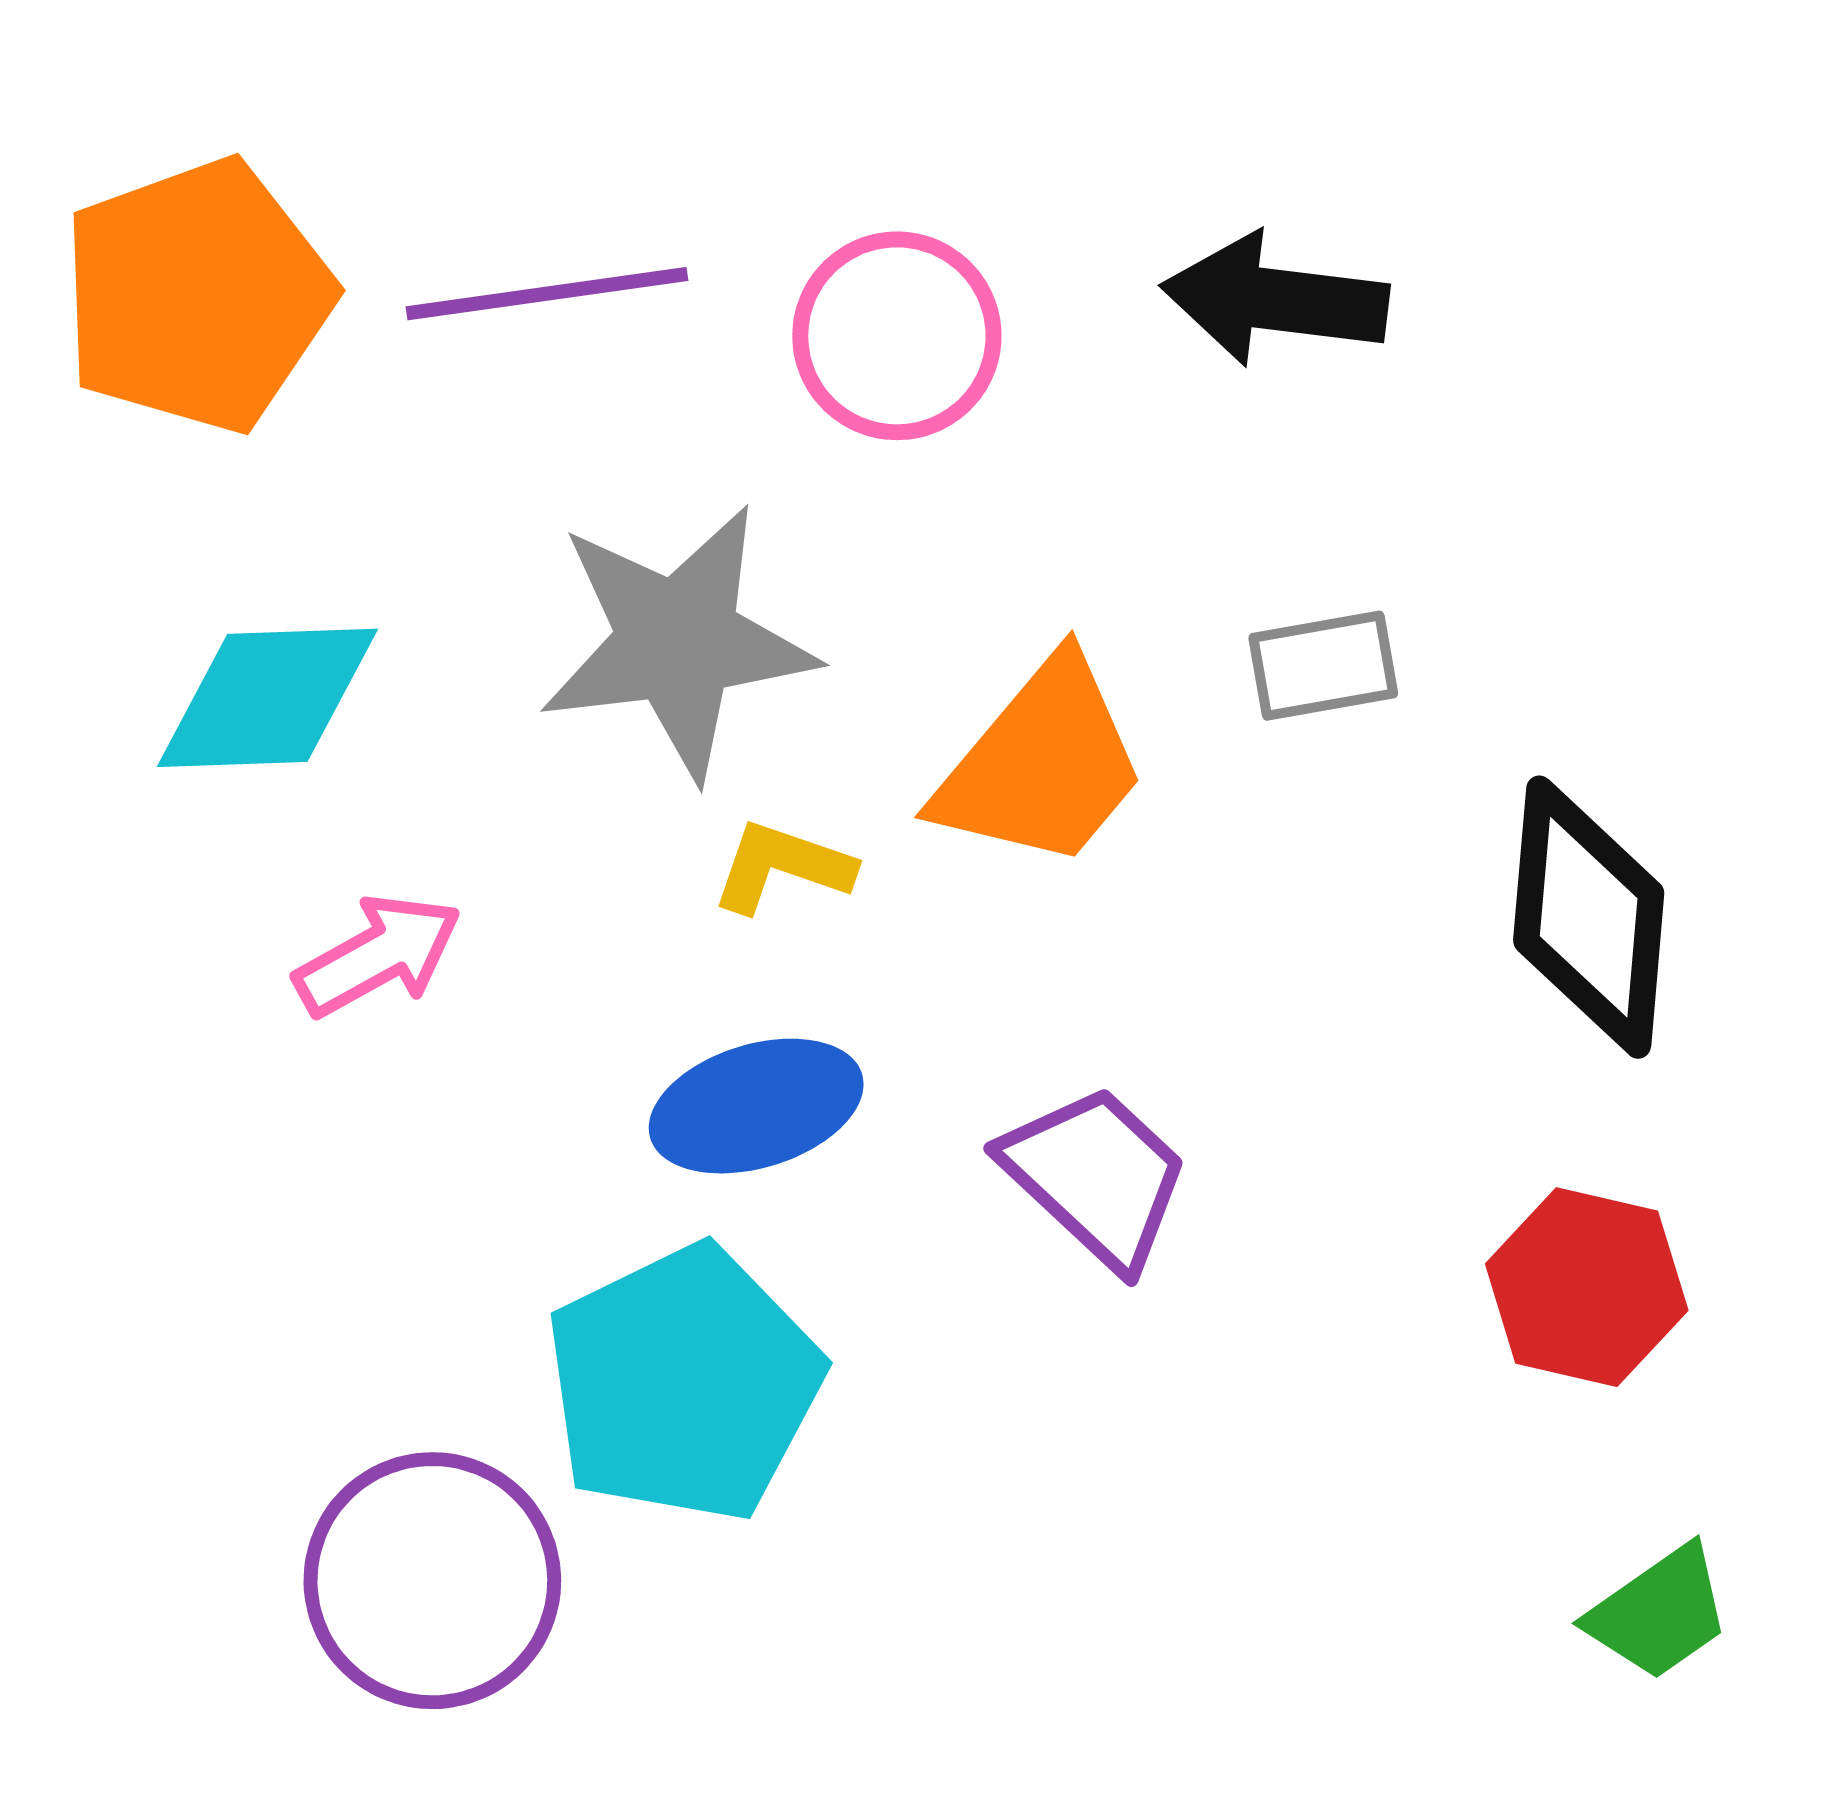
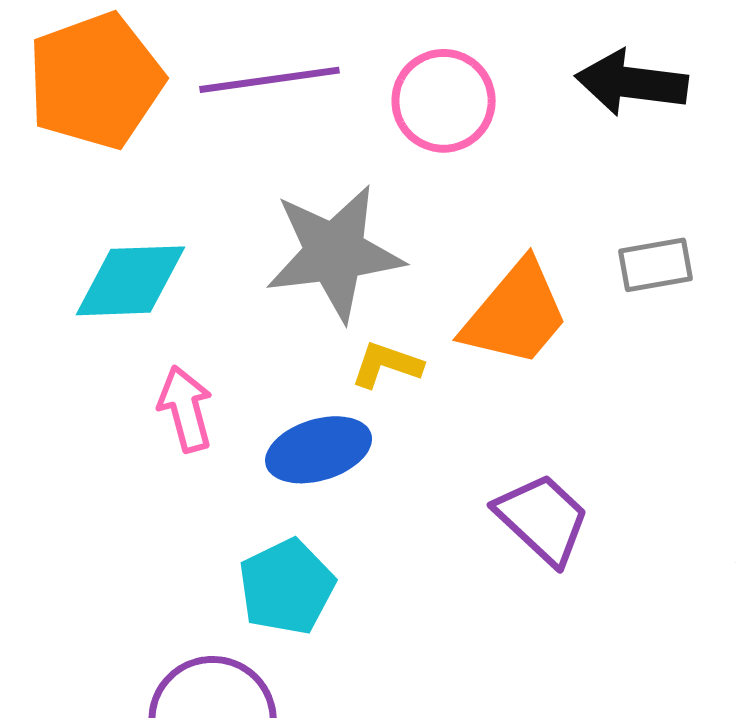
pink arrow: (378, 955) -> (186, 409), turned -76
blue ellipse: (756, 1106) -> (319, 450), moved
cyan pentagon: (684, 1384) -> (287, 587), moved, size x0.7

